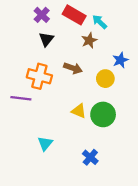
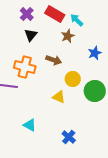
yellow circle: (105, 79) -> (73, 79), moved
green circle: (103, 114) -> (95, 91), moved
cyan triangle: (45, 143) -> (30, 125), turned -40

